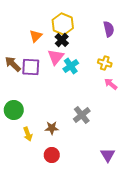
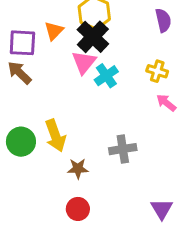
black cross: (62, 40) -> (93, 37), size x1.5
purple square: (31, 67) -> (22, 43), moved
gray cross: (82, 115) -> (123, 149), turned 30
yellow arrow: (28, 134) -> (55, 136), moved, size x1.5

